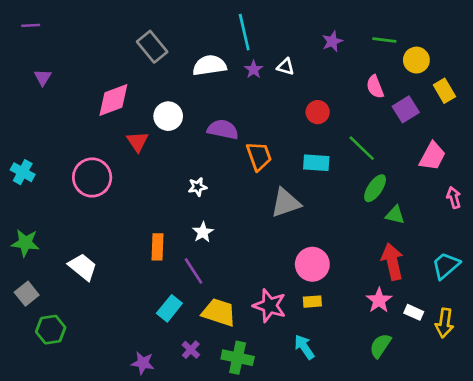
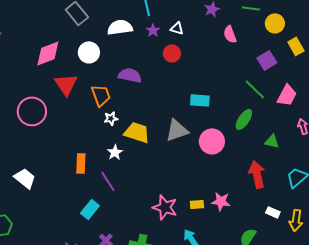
pink semicircle: (375, 87) -> (230, 34), moved
red circle: (318, 112) -> (172, 53), moved
white circle: (168, 116) -> (89, 52), moved
red triangle: (137, 141) -> (66, 84), size x1.4
green line: (362, 148) -> (255, 89), moved
orange trapezoid: (259, 156) -> (101, 95), moved
green triangle: (395, 215) -> (272, 141), moved
pink circle: (312, 264) -> (212, 141), moved
pink star: (379, 300) -> (221, 201), moved, turned -30
yellow trapezoid: (219, 312) -> (137, 132), moved

